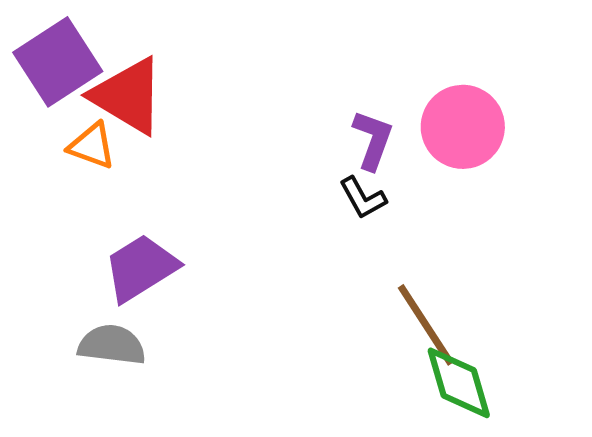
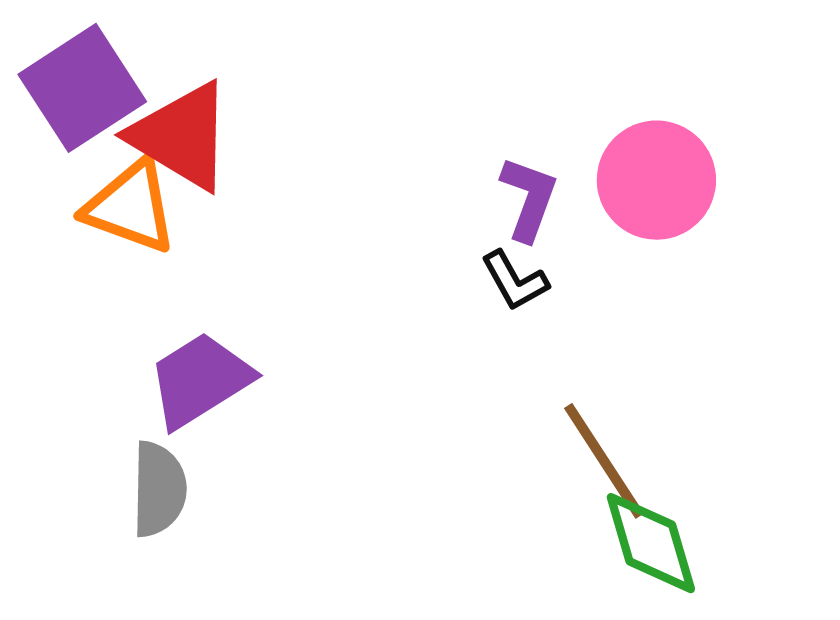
orange triangle: (92, 146) -> (130, 207), size x1.4
gray semicircle: (112, 345) -> (159, 489), turned 84

